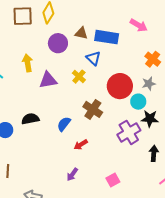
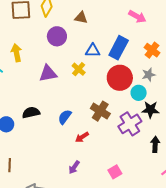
brown triangle: (81, 33) -> (81, 18), moved
blue rectangle: (107, 37) -> (119, 48), moved, turned -70
blue triangle: (93, 58) -> (93, 51), turned -42
yellow arrow: (28, 63) -> (16, 53), moved
brown cross: (93, 109) -> (100, 111), moved

